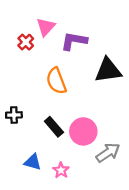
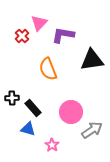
black rectangle: (54, 127) -> (33, 108), moved
blue triangle: (33, 162) -> (28, 129), moved

